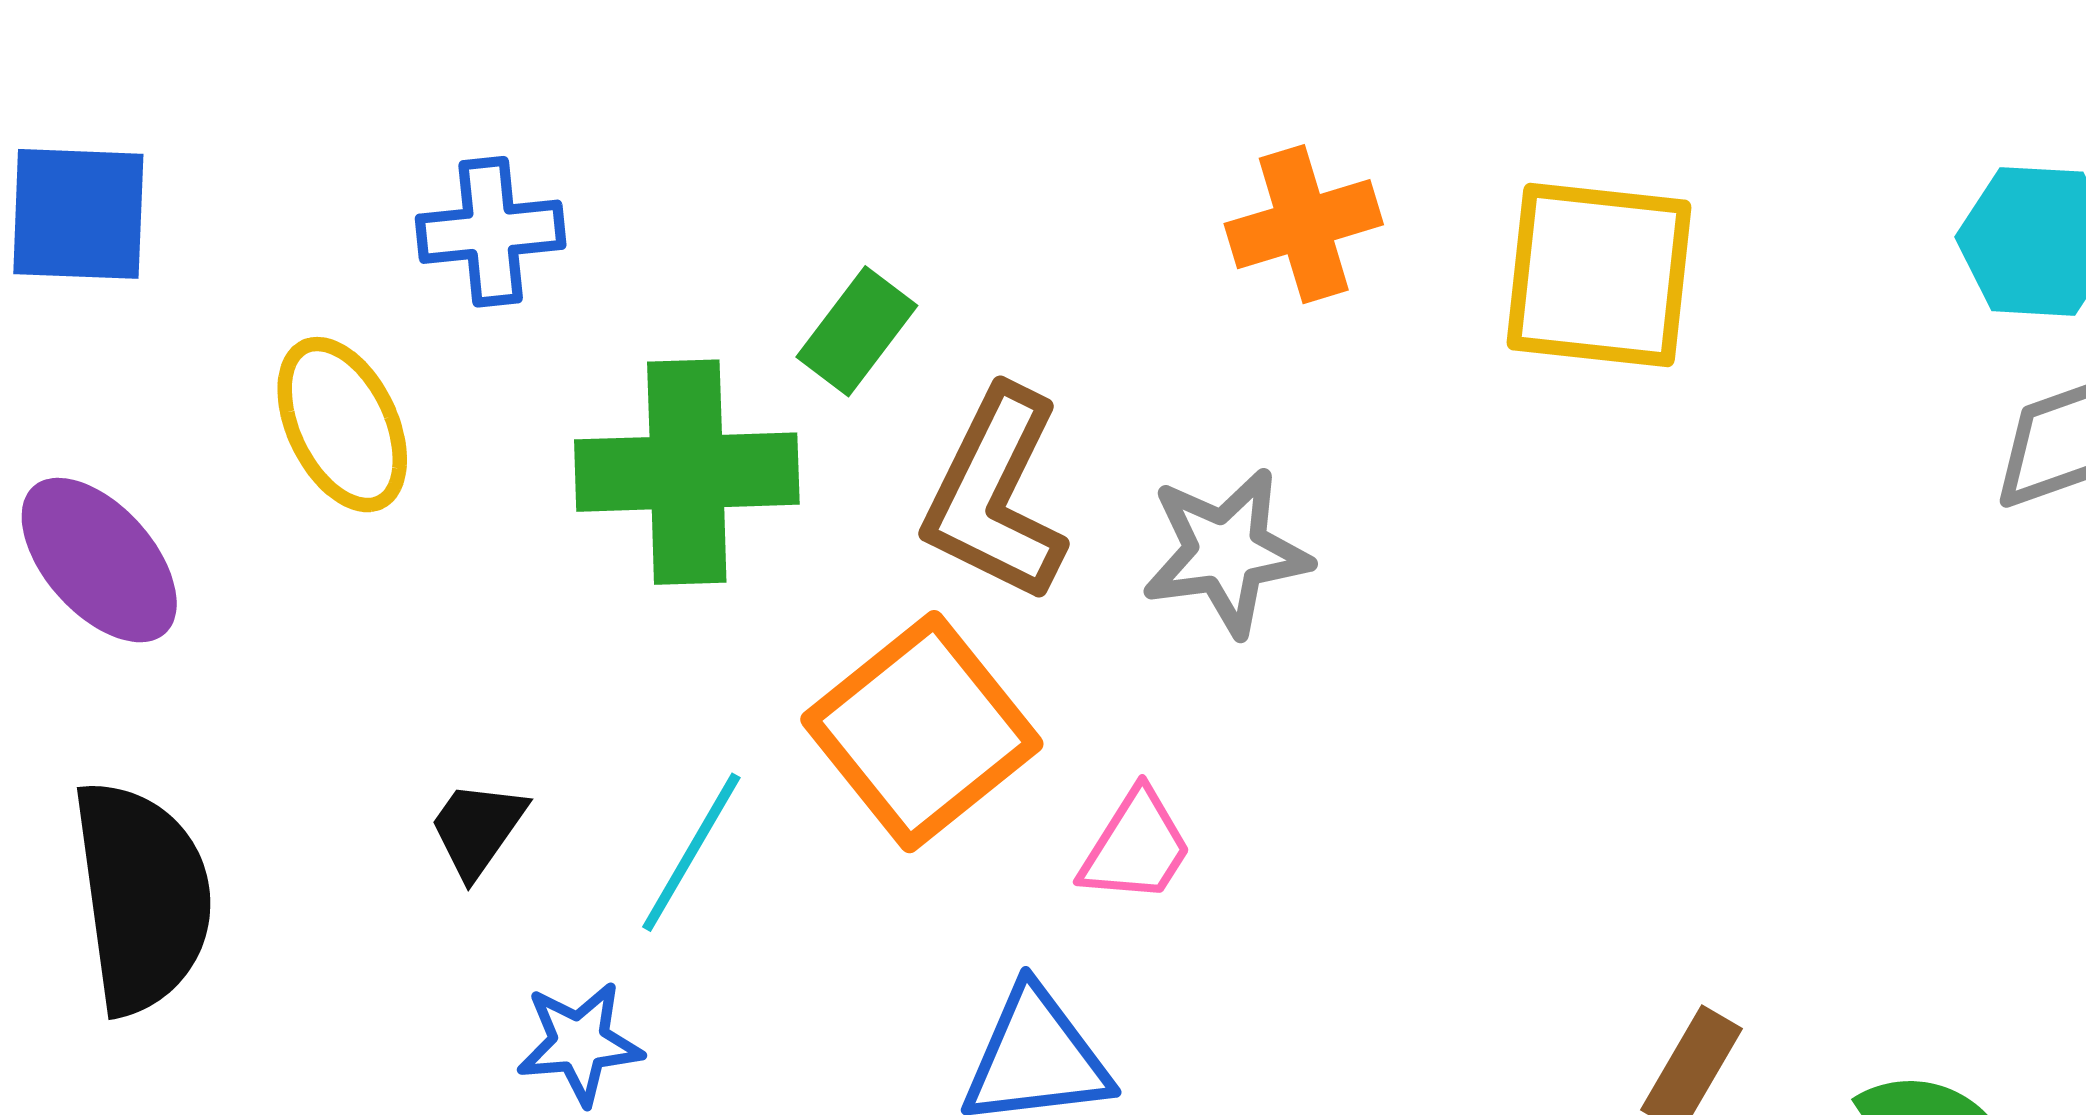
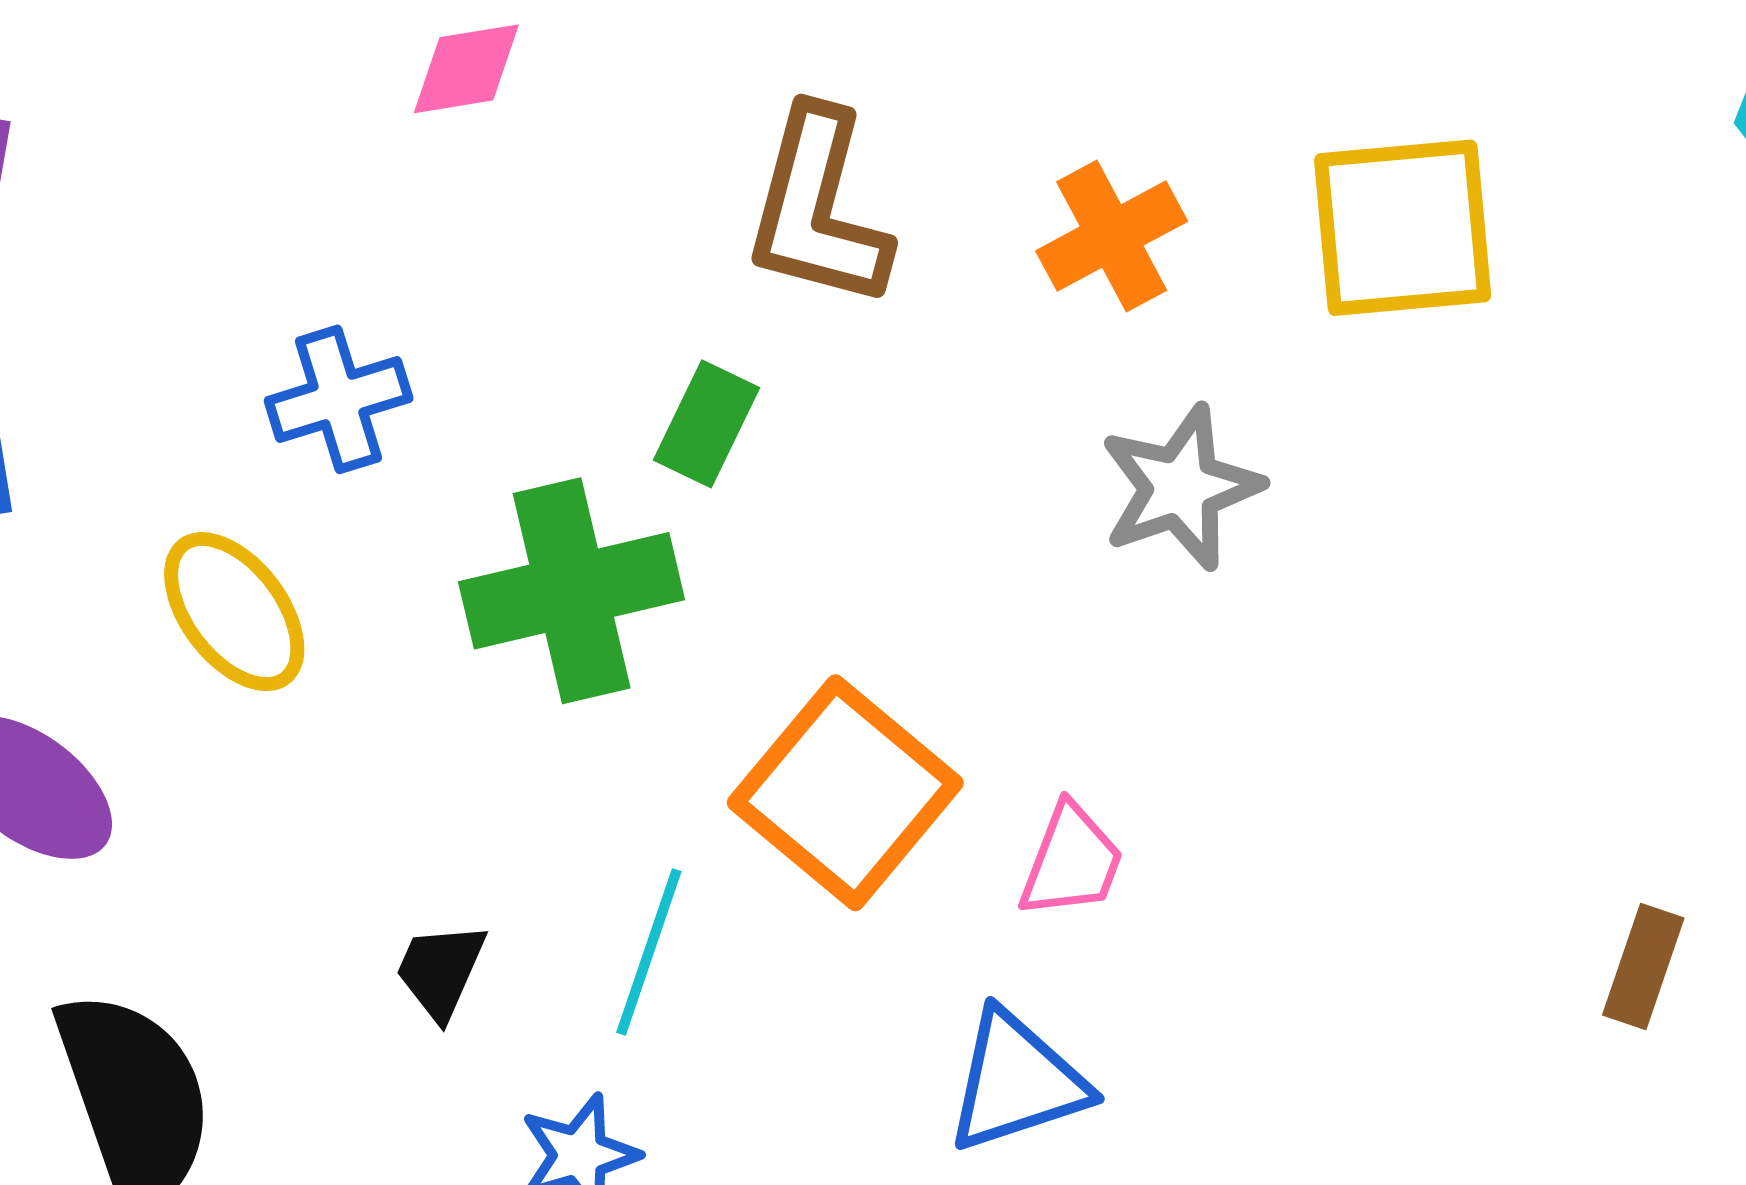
brown L-shape: (995, 495) -> (818, 208), moved
gray star: (1226, 552) -> (1181, 488), moved

